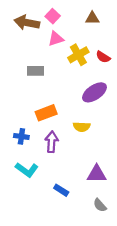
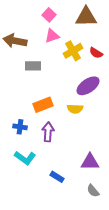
brown triangle: (92, 18) -> (86, 17), size x1.6
brown arrow: (27, 23) -> (15, 41), moved
yellow semicircle: (82, 127) -> (75, 109), moved

